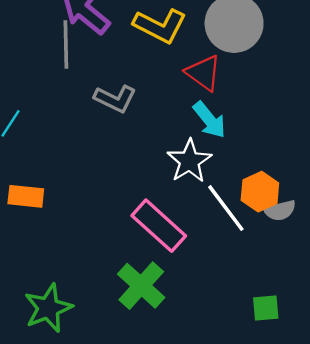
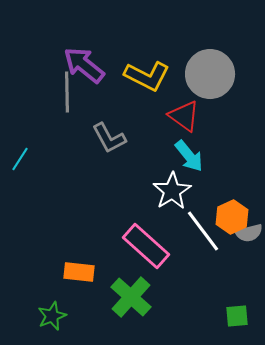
gray L-shape: (115, 99) -> (109, 138), turned 36
orange rectangle: (26, 196) -> (79, 272), moved
green star: (48, 308) -> (52, 316), size x0.7

